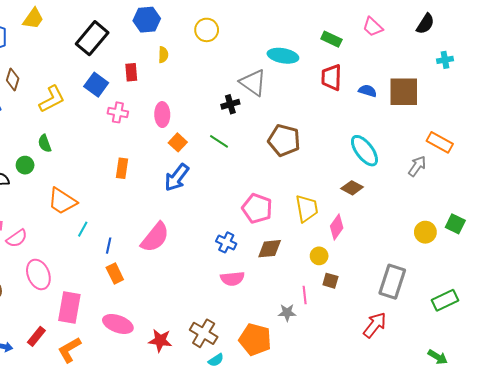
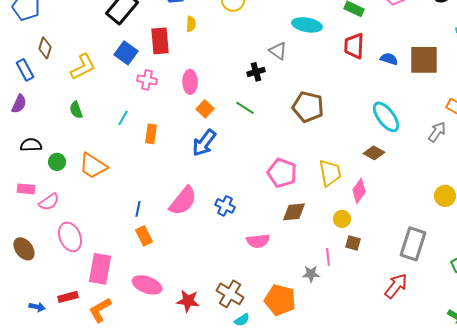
red rectangle: (131, 72) -> (160, 41), size x1.5
gray triangle: (253, 83) -> (278, 51), size x0.7
green circle: (25, 165) -> (57, 162), moved
cyan line: (83, 229) -> (123, 118), moved
blue cross: (226, 242) -> (225, 206), moved
red rectangle: (36, 336) -> (68, 297), turned 36

